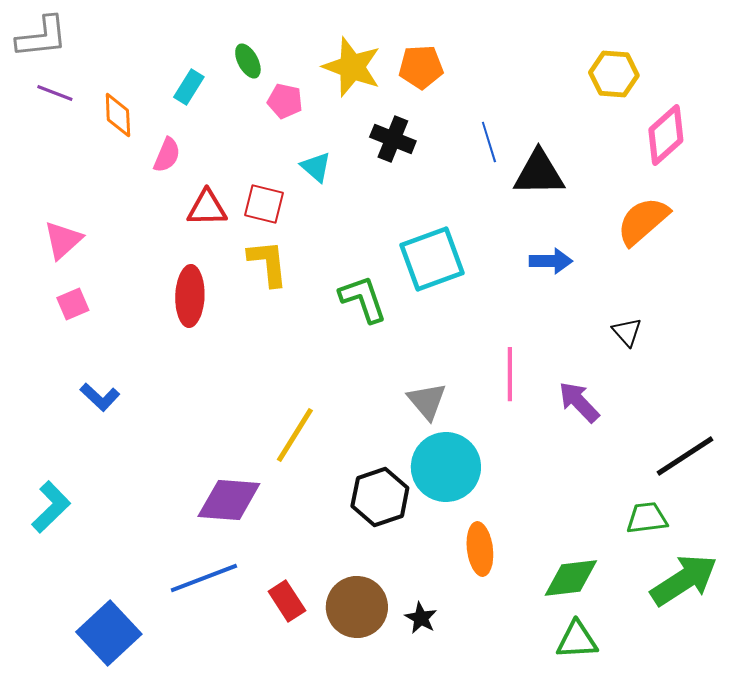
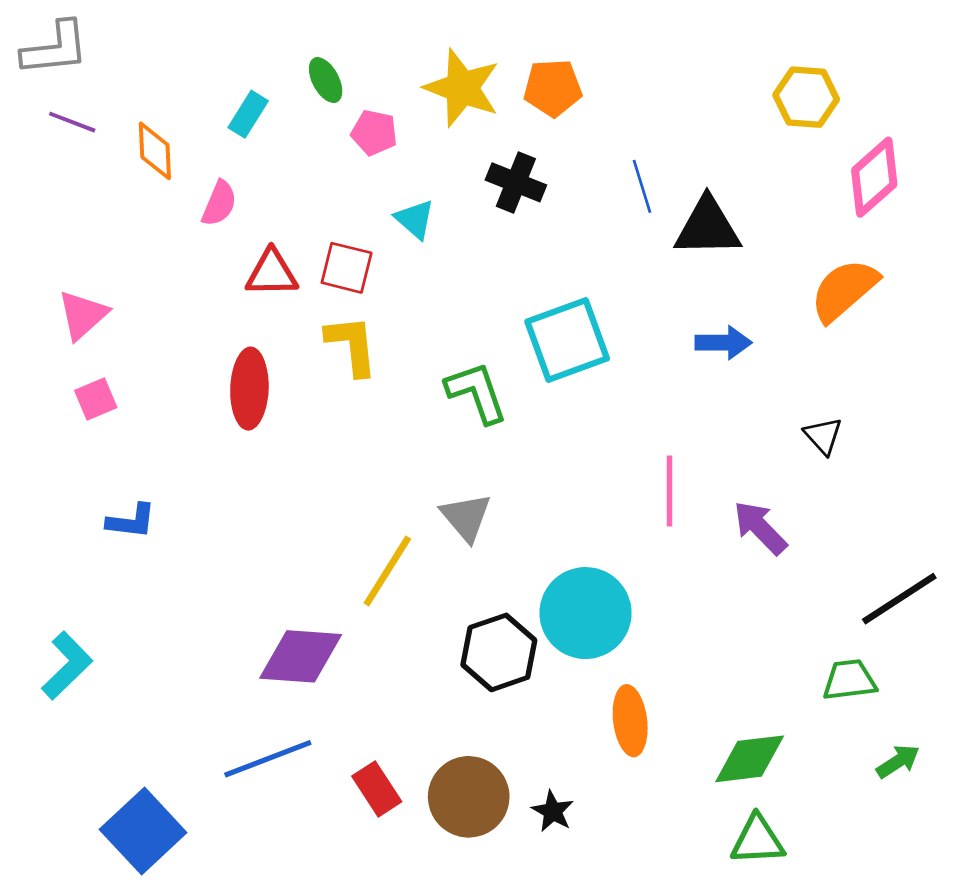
blue L-shape: (100, 397) -> (131, 521), turned -36
gray triangle: (427, 401) -> (466, 517), moved
green arrow: (684, 580) -> (898, 761), size x0.5

